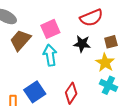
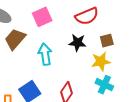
pink square: (50, 29) -> (42, 17), moved
yellow star: (105, 63) -> (101, 62), turned 30

